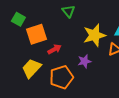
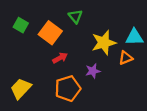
orange square: (36, 34) -> (50, 33), moved, turned -35
yellow trapezoid: (31, 68) -> (21, 88), moved

